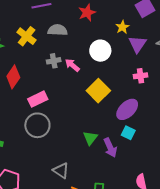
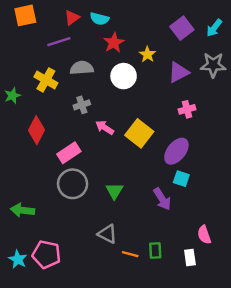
yellow star: (122, 27) -> (147, 54), moved
purple triangle: (137, 44) -> (179, 72), turned 36
white circle: (100, 51) -> (124, 76), moved
pink arrow: (72, 65) -> (105, 128), moved
green triangle: (90, 138) -> (114, 191), moved

